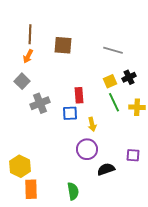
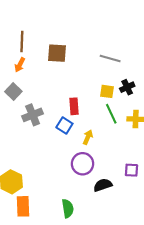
yellow square: (110, 81) -> (107, 91), turned 32
blue square: (70, 113) -> (64, 125), turned 35
yellow arrow: (92, 124) -> (88, 137), turned -144

